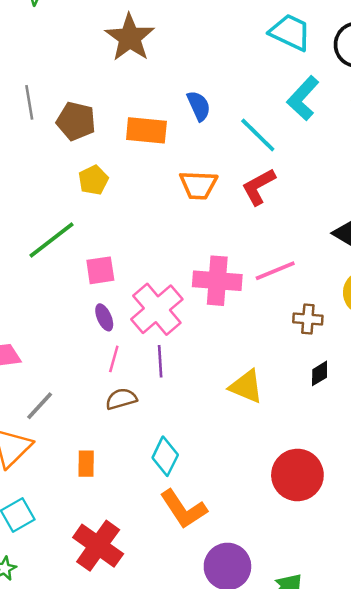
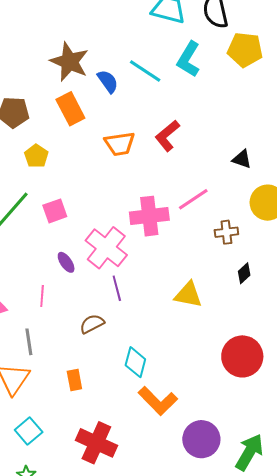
brown star: (130, 38) -> (69, 62), moved
orange rectangle: (146, 130) -> (70, 109), turned 68
cyan line: (258, 135) -> (145, 71), moved
pink square: (100, 270) -> (55, 211), moved
pink line: (114, 359) -> (42, 296), moved
gray line: (40, 406) -> (29, 342), turned -40

